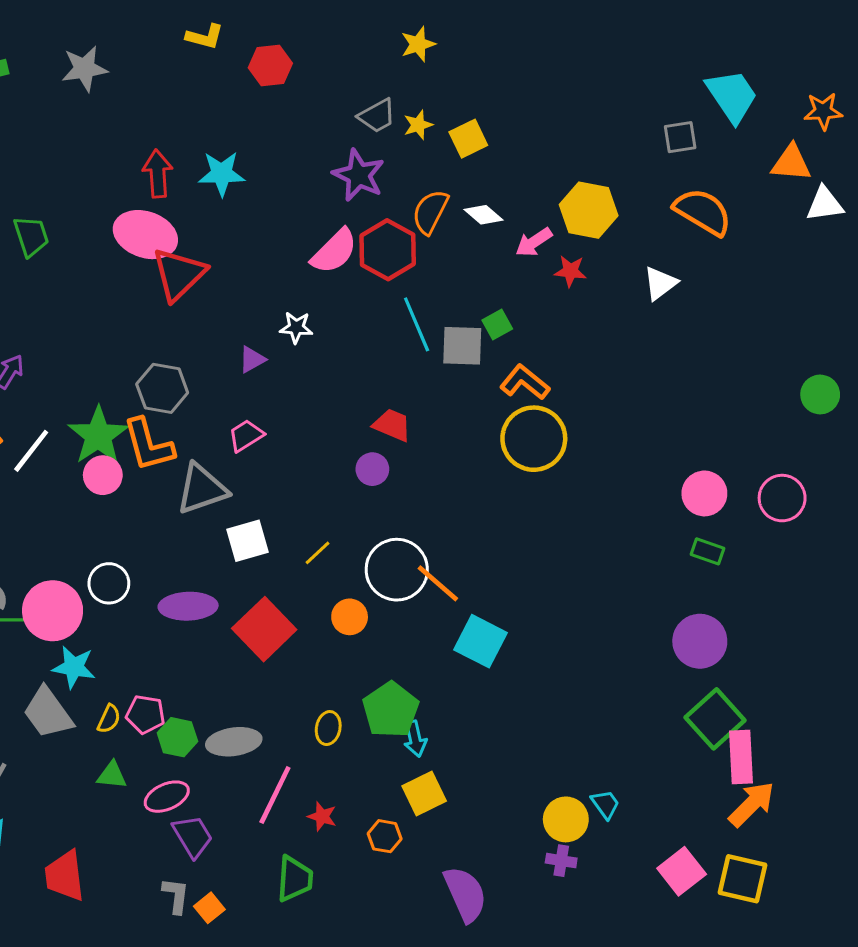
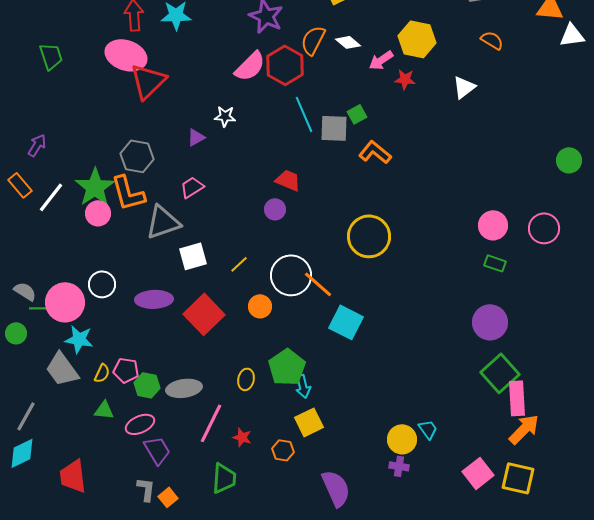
orange semicircle: (703, 212) -> (492, 40), size x0.6
yellow circle: (534, 439) -> (369, 236), moved

